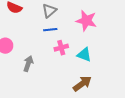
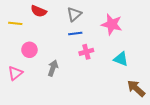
cyan triangle: (84, 55) -> (121, 59), moved
brown arrow: (82, 84) -> (136, 88), moved, turned -102

